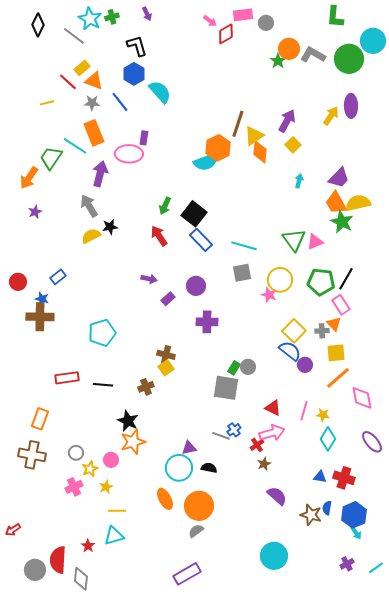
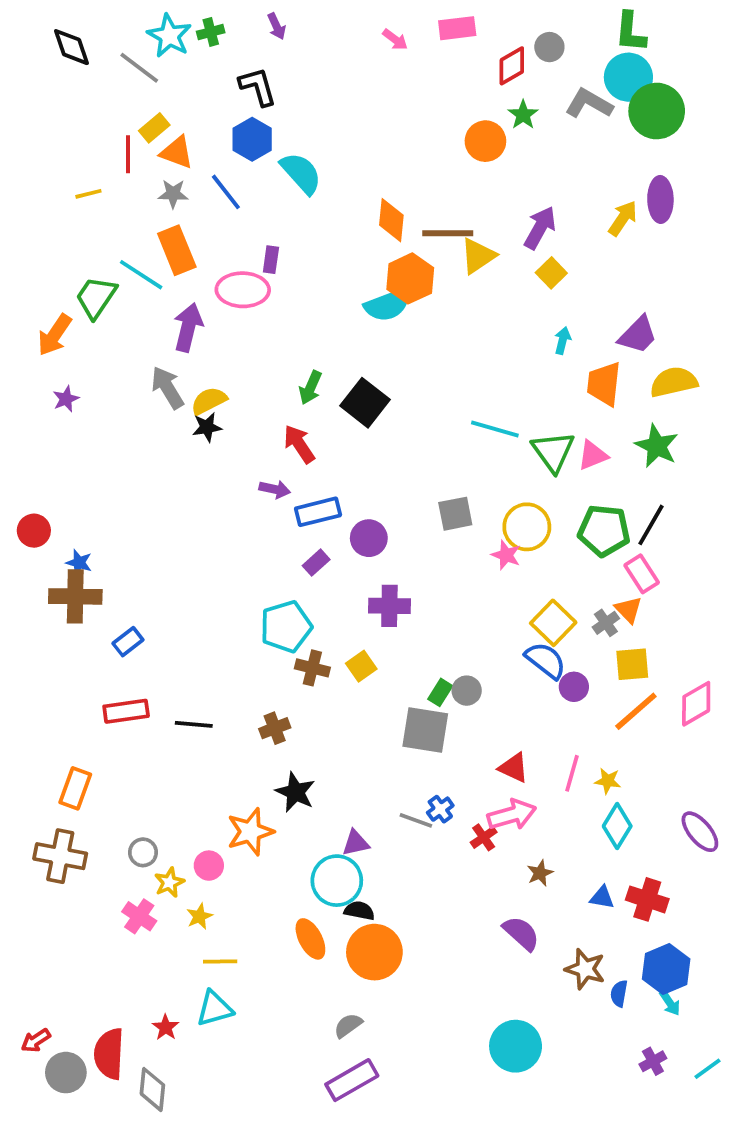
gray circle: (266, 23) -> (549, 47), moved
black diamond: (38, 25) -> (71, 47), turned -45
red diamond: (226, 34) -> (512, 66), moved
cyan circle: (373, 41) -> (628, 77), moved
orange circle: (289, 49) -> (485, 141), moved
red line: (68, 82) -> (128, 154), turned 48
brown line: (238, 124) -> (448, 233), turned 72
orange diamond: (260, 152) -> (391, 220), moved
orange trapezoid: (336, 203) -> (604, 384), moved, turned 35
green star: (342, 222) -> (657, 446), moved
yellow semicircle: (91, 236) -> (209, 401), moved
blue rectangle: (201, 240) -> (318, 512), moved, turned -60
cyan line: (244, 246) -> (495, 429), moved
blue rectangle: (58, 277) -> (128, 642), moved
purple arrow: (149, 279) -> (275, 489), moved
gray cross: (322, 331) -> (606, 623), turned -32
cyan pentagon: (102, 333) -> (286, 627), moved
yellow square: (166, 368) -> (361, 666), moved
pink diamond: (362, 398) -> (696, 704), moved, turned 70
black star: (128, 421) -> (295, 792), moved
brown star: (264, 464) -> (540, 873), moved
black semicircle: (209, 468) -> (359, 911), moved
pink cross: (74, 487) -> (139, 916), turned -30
blue semicircle: (327, 508) -> (619, 993), moved
red arrow: (13, 530) -> (36, 1041), moved
gray semicircle: (196, 531) -> (348, 1025), moved

